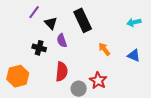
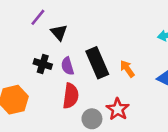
black rectangle: (83, 20) -> (97, 63), moved
purple semicircle: (62, 41) -> (67, 66), moved

